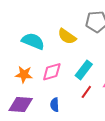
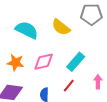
red line: (86, 92) -> (69, 86), moved

